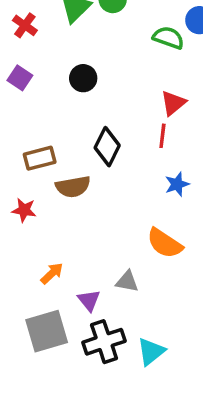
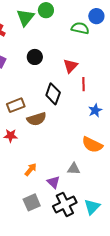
red triangle: (173, 103) -> (70, 66), moved
gray square: (47, 331) -> (32, 202), size x0.7

